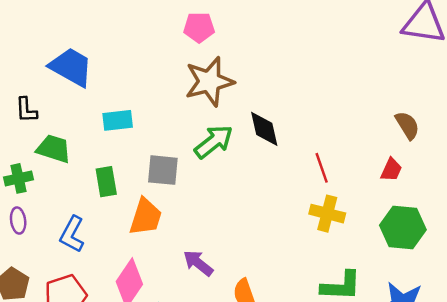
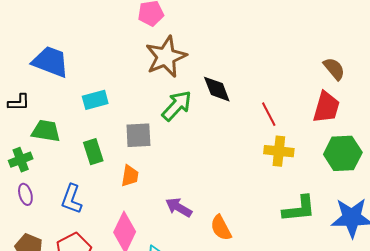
black L-shape: (26, 110) -> (19, 102), turned -80
red trapezoid: (391, 170) -> (326, 107), size x1.6
orange trapezoid: (146, 217) -> (130, 176), size x0.7

